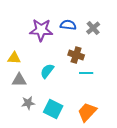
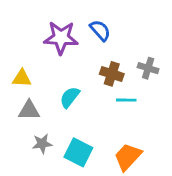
blue semicircle: (68, 25) -> (100, 30), turned 42
gray cross: (93, 28) -> (148, 68), moved, turned -32

